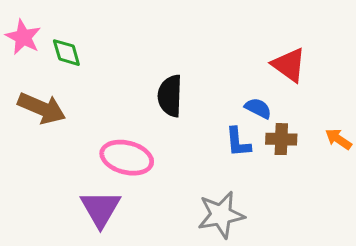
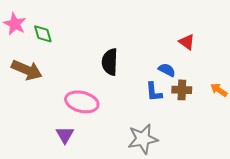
red triangle: (289, 65) -> (187, 42), size x0.7
purple triangle: (100, 209) -> (65, 135), size x0.7

